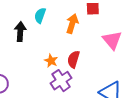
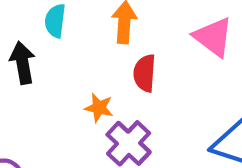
red semicircle: (74, 59) -> (145, 73), moved

